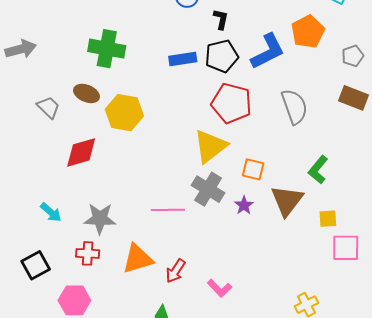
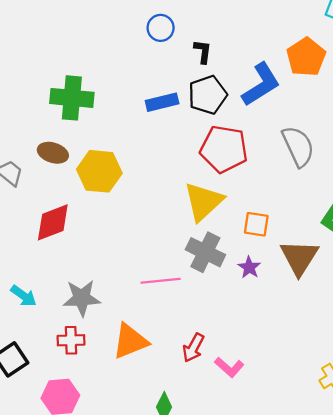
red arrow: (176, 271) -> (193, 348), moved

